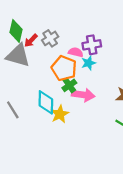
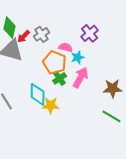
purple cross: (92, 45) -> (90, 33), moved, turned -30
pink arrow: (83, 95) -> (81, 77), moved, turned -70
yellow star: (60, 114) -> (51, 105), turned 30

